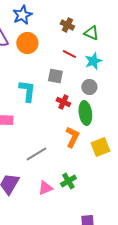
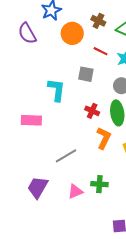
orange circle: (27, 43) -> (72, 33), moved
red cross: (63, 102) -> (92, 111), moved
green cross: (68, 181) -> (99, 184), turned 35

